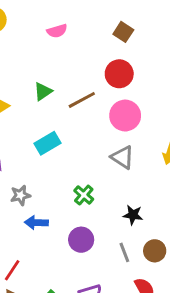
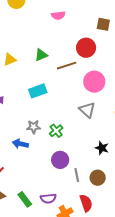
brown square: (123, 32) -> (103, 24), turned -32
red circle: (119, 74) -> (86, 48), moved
gray star: (20, 195) -> (33, 127), moved
black star: (133, 215) -> (102, 148), moved
purple circle: (81, 240) -> (60, 160), moved

